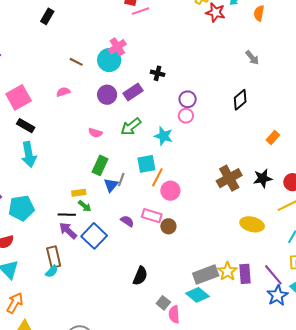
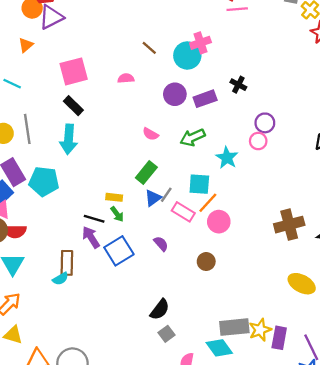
cyan pentagon: (21, 208) -> (44, 181), moved
pink rectangle: (152, 216) -> (183, 212), moved
gray square: (163, 303) -> (167, 334), moved

